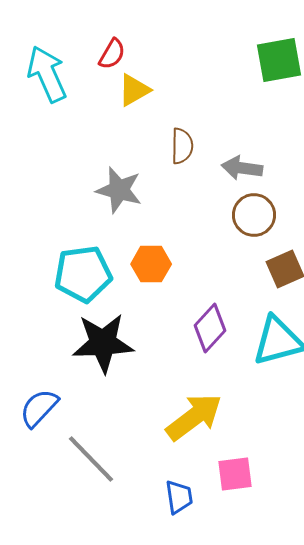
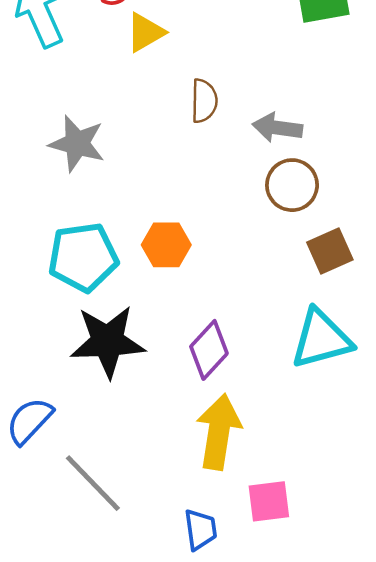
gray star: (119, 190) -> (77, 144), moved
purple diamond: (210, 328) -> (209, 350), moved
yellow arrow: (194, 417) -> (219, 432), turned -44

